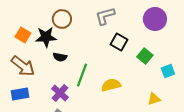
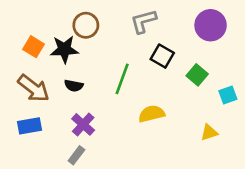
black semicircle: (60, 57) -> (74, 86), moved
green line: (82, 75) -> (122, 79), moved

